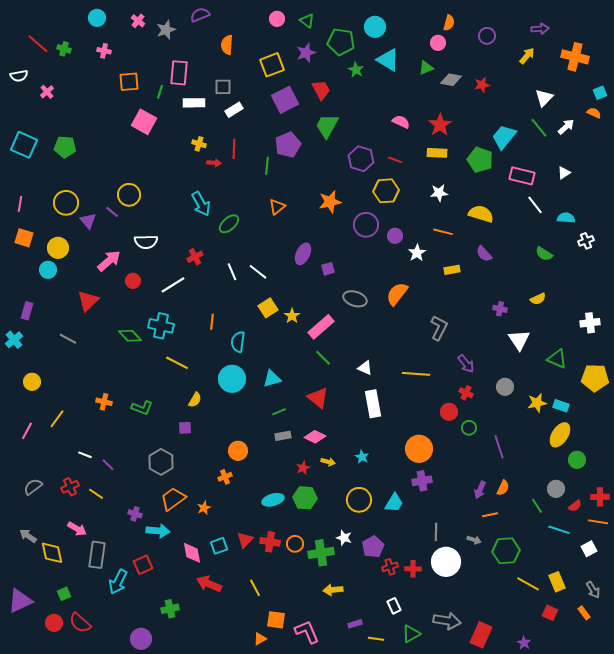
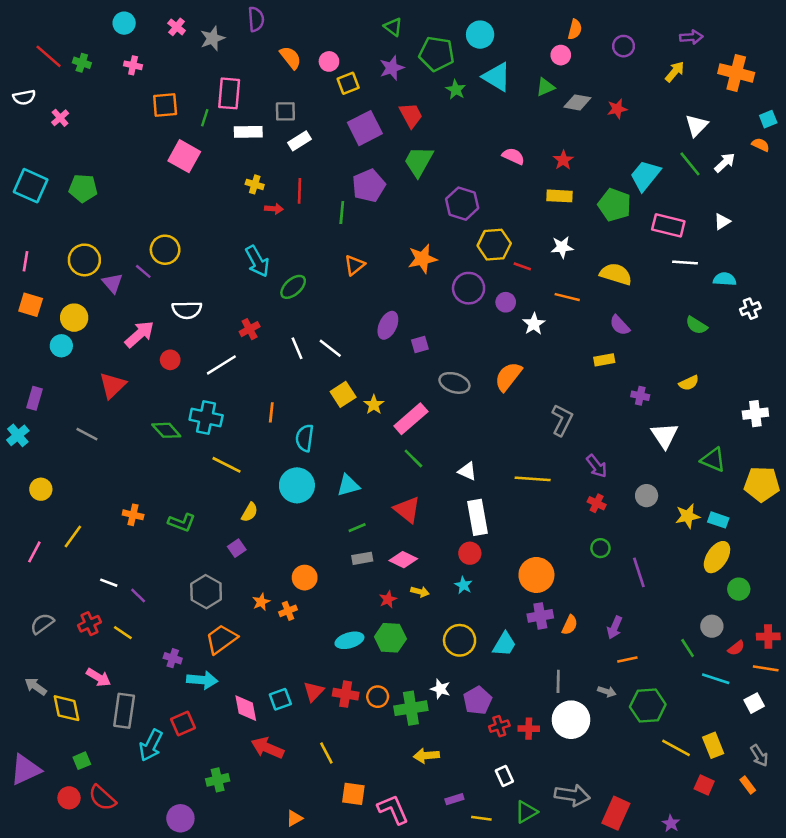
purple semicircle: (200, 15) -> (256, 19), turned 108
pink circle: (277, 19) -> (329, 61), moved
orange semicircle: (227, 45) -> (291, 58), turned 138
yellow square: (272, 65) -> (348, 83), size x0.7
red star: (440, 125) -> (563, 160), size x0.7
red line: (395, 160) -> (522, 266), moved
white line: (535, 205) -> (685, 263), turned -48
yellow rectangle: (452, 270) -> (604, 360), moved
red circle: (449, 412) -> (470, 553), moved
purple square: (185, 428) -> (237, 548), turned -32
orange semicircle: (503, 488) -> (570, 625), moved
orange star: (204, 508) -> (261, 602), moved
orange triangle: (260, 639) -> (294, 818), moved

